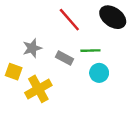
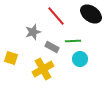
gray star: (32, 48) -> (33, 32), moved
yellow cross: (38, 89) -> (43, 69), moved

